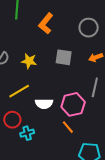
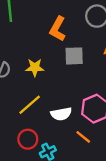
orange L-shape: (46, 23) -> (58, 29), moved
orange line: (68, 127) -> (83, 137), moved

